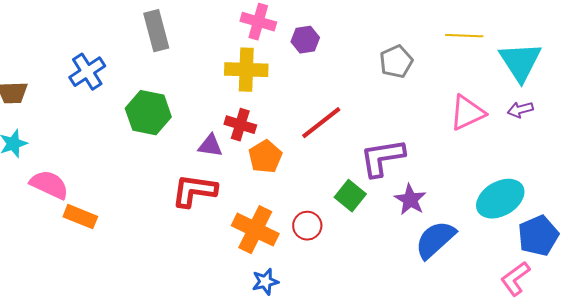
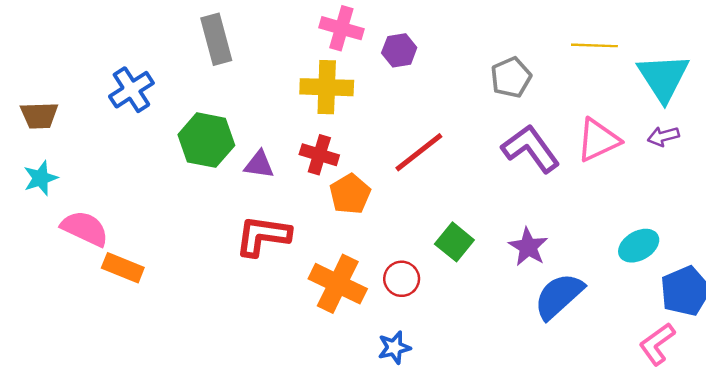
purple triangle: (210, 146) -> (259, 165), moved
purple L-shape: (382, 158) -> (531, 149), moved, turned 63
cyan ellipse: (500, 199) -> (639, 246), size x0.7
blue star: (265, 282) -> (394, 348), moved

